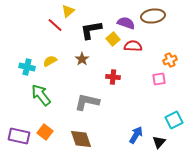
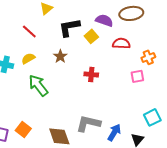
red line: (55, 25) -> (29, 31), moved
red semicircle: (133, 46) -> (121, 43), moved
green arrow: (41, 95) -> (38, 85), moved
gray L-shape: (87, 102) -> (88, 123), moved

